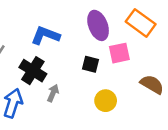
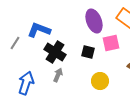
blue L-shape: (45, 35) -> (39, 30), moved
black cross: (33, 71) -> (55, 52), moved

